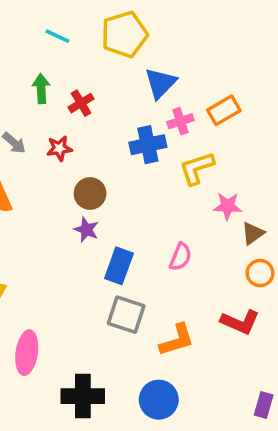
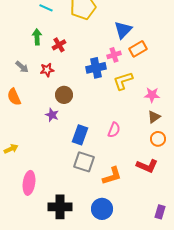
blue triangle: (161, 83) -> (123, 30), moved
pink star: (227, 206) -> (152, 95), moved
purple star: (86, 230) -> (52, 115), moved

